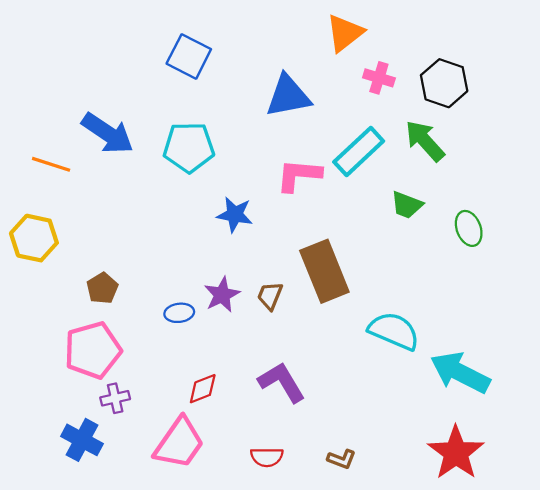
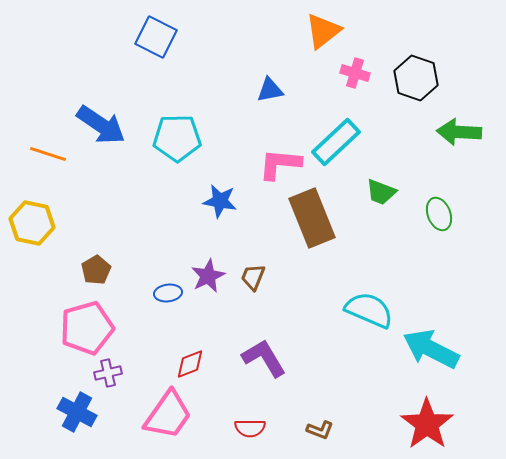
blue square: (189, 56) -> (156, 37), moved
blue triangle: (288, 96) -> (270, 90), size x0.6
green arrow: (425, 141) -> (459, 132), moved, turned -45
brown rectangle: (324, 271) -> (312, 218), moved

